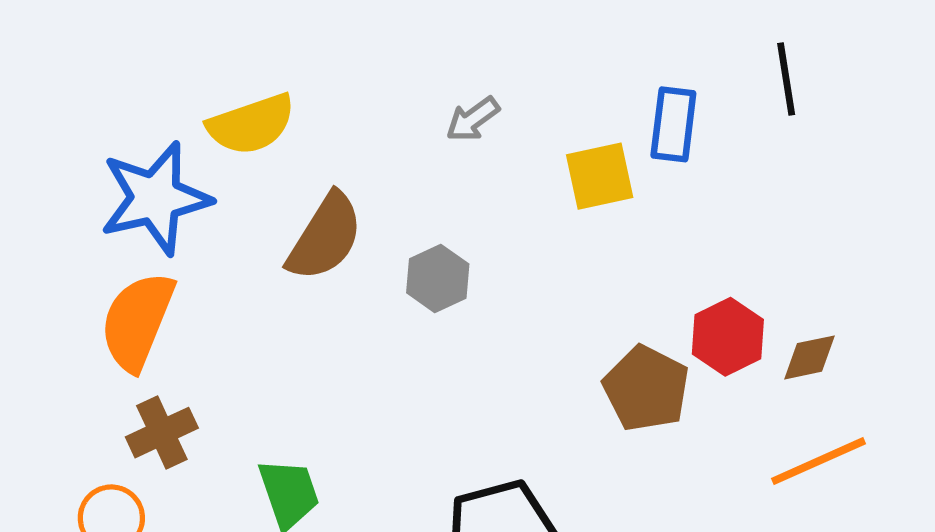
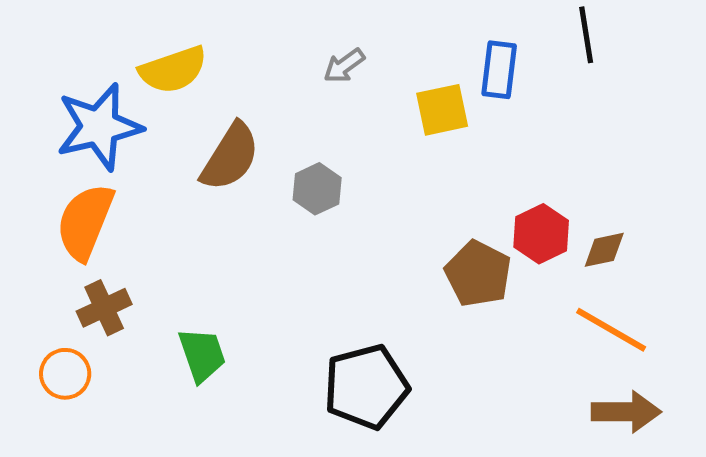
orange line: (818, 461) -> (611, 330), turned 54

